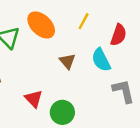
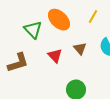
red triangle: (34, 99) -> (55, 56), moved

